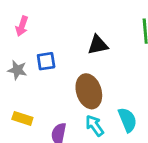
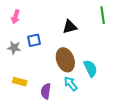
cyan semicircle: (127, 120) -> (90, 68), moved

